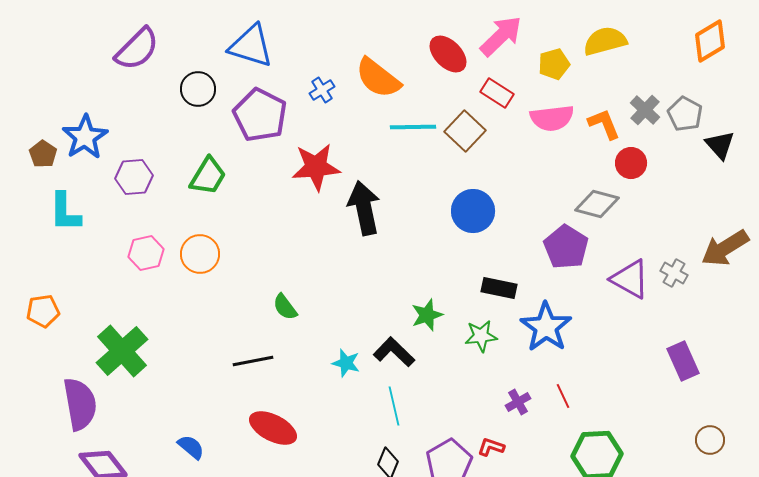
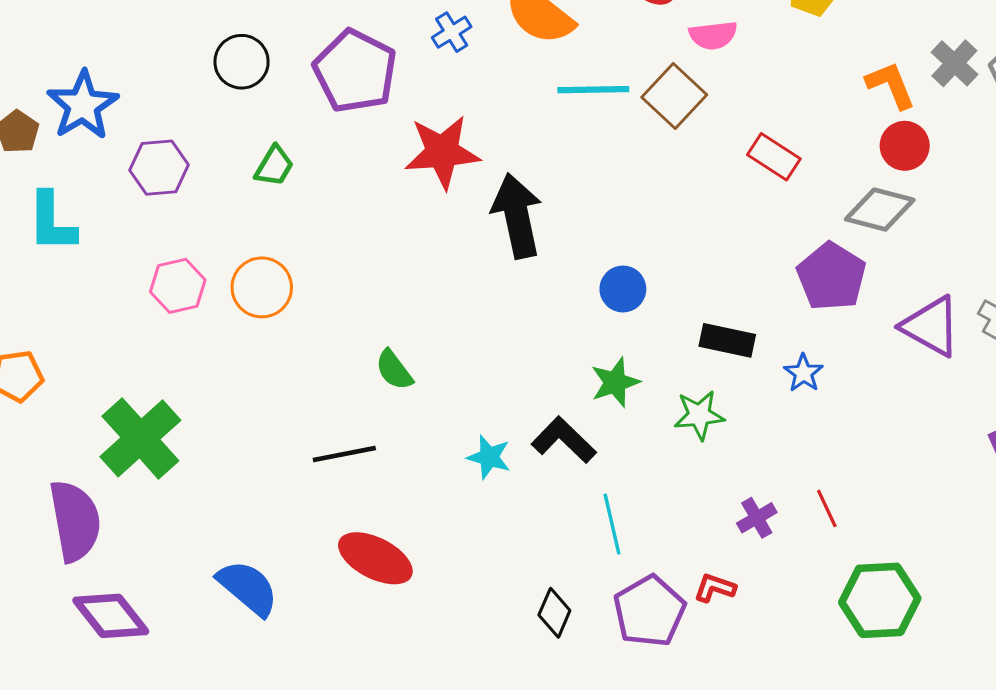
black circle: (198, 89) -> (242, 62), moved
red rectangle: (497, 93) -> (774, 157), moved
pink semicircle: (552, 118) -> (713, 35), moved, size x0.7
red circle: (631, 163) -> (905, 146), moved
green trapezoid: (208, 176) -> (274, 166), size x0.7
blue circle: (473, 211) -> (623, 289), moved, size x0.7
blue star: (546, 327) -> (803, 373), moved, size x0.5
cyan line: (394, 406) -> (612, 524), moved
blue semicircle: (191, 447) -> (248, 588), size x1.5

